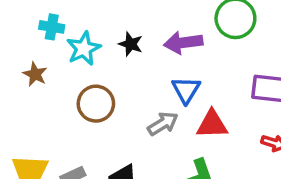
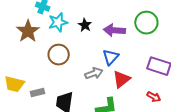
brown star: (35, 74) -> (28, 31), size x1.6
red triangle: (212, 124) -> (121, 79), turned -48

